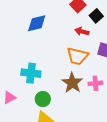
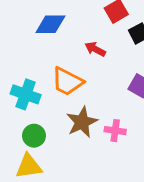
red arrow: (82, 31) -> (95, 49), moved
orange trapezoid: (77, 56) -> (67, 82), moved

